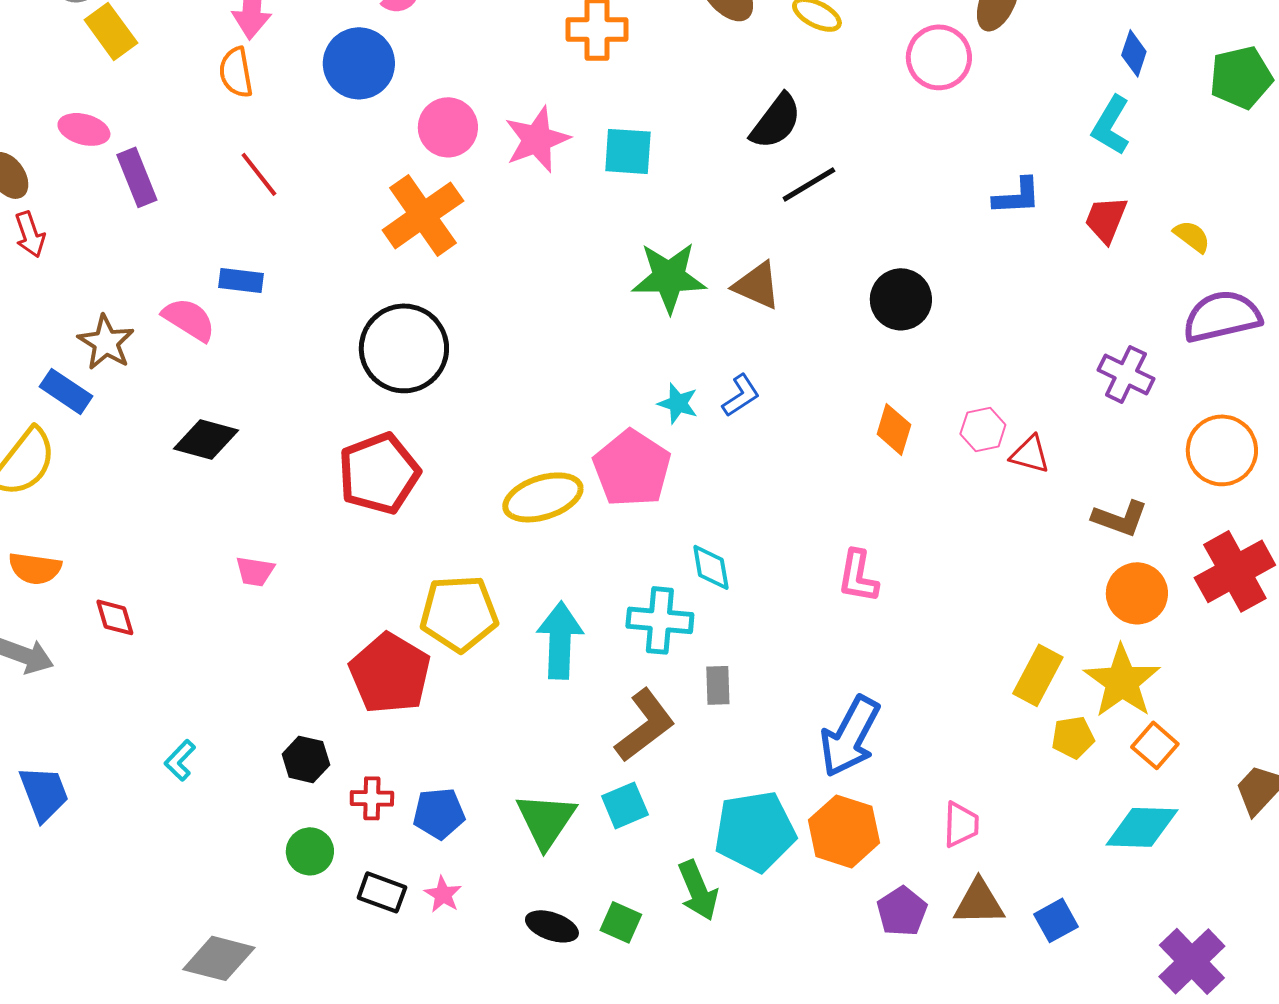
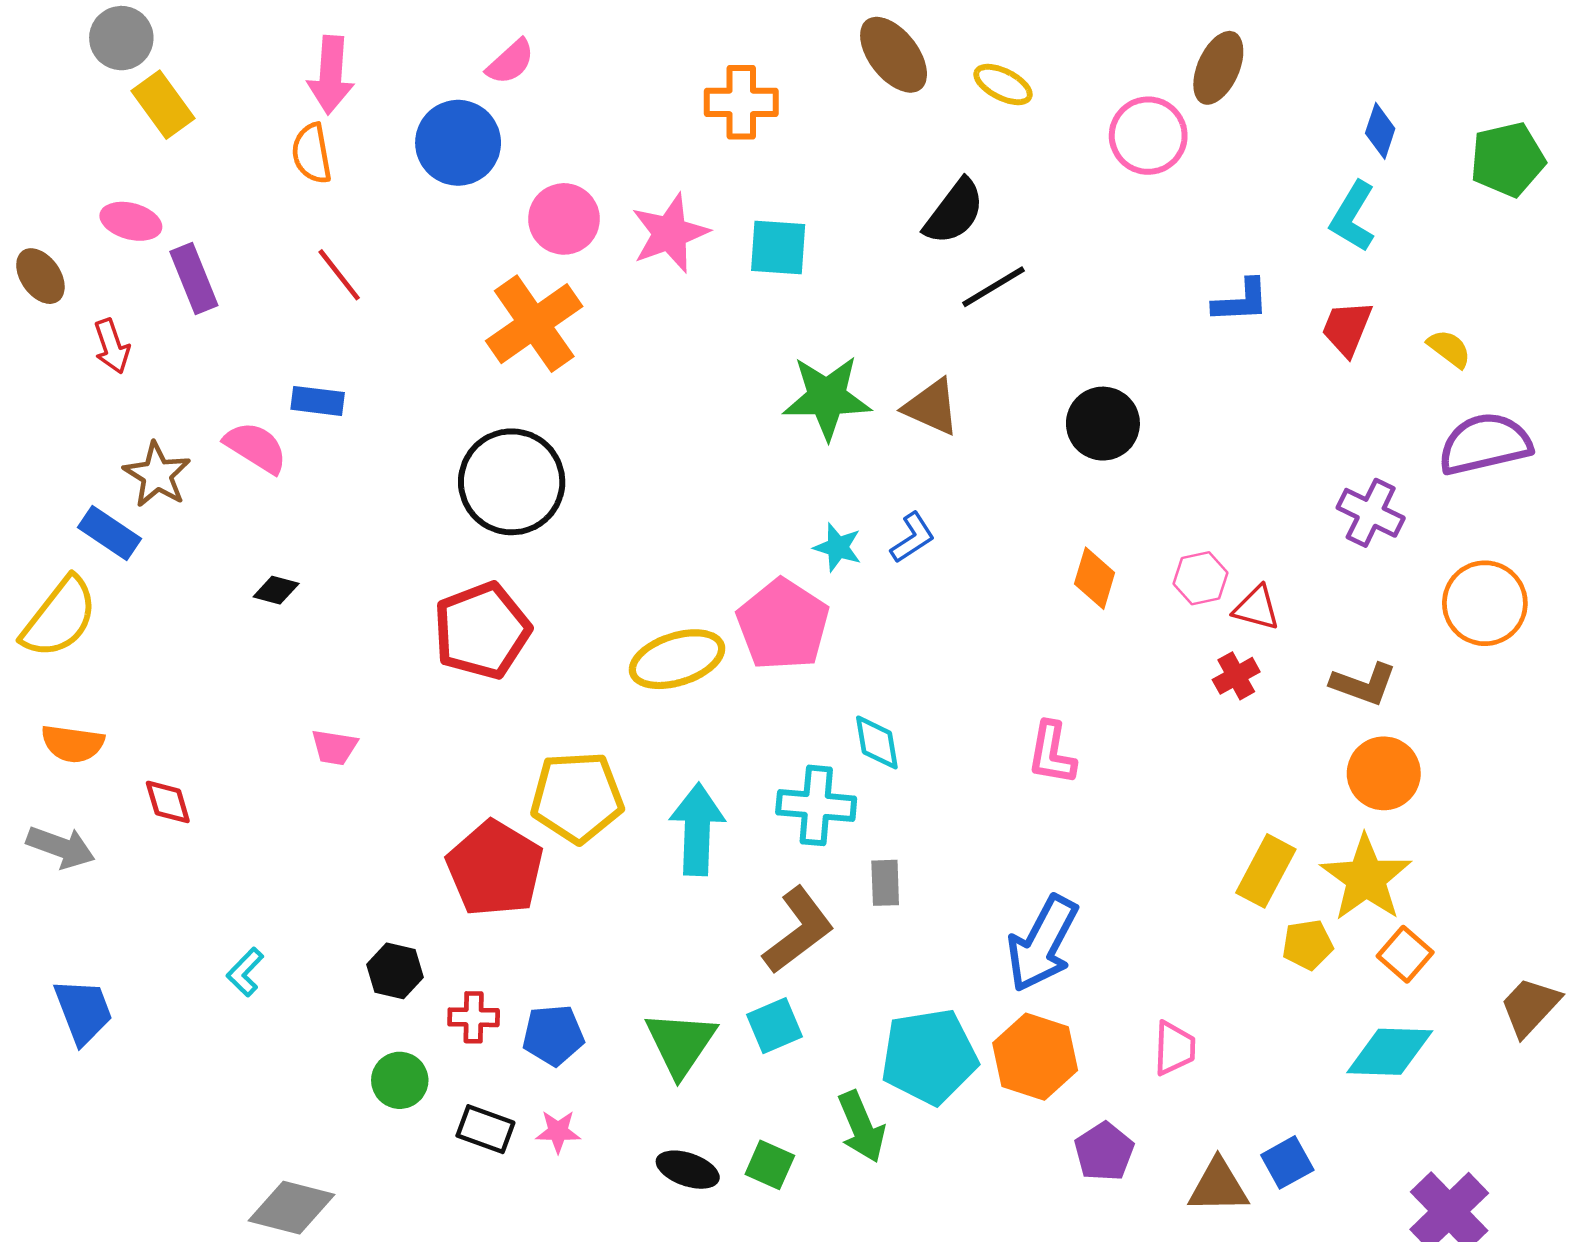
red arrow: (30, 234) -> (112, 346), moved
black diamond: (206, 439) -> (276, 590), size x0.6
red cross: (1235, 571) -> (1236, 676), moved, size x0.5
pink star: (443, 894) -> (558, 1131), turned -30
brown triangle: (979, 902) -> (1218, 1186), moved

